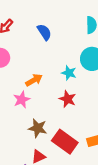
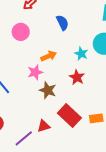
blue semicircle: (44, 32) -> (62, 23), moved
brown star: (38, 128) -> (48, 90), moved

